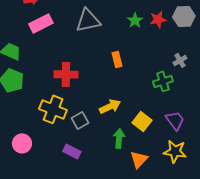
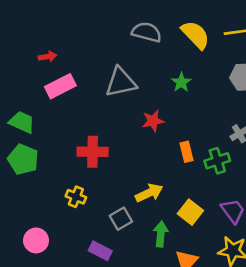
red star: (158, 19) -> (153, 121), moved
orange rectangle: (117, 59) -> (186, 152), moved
yellow cross: (53, 109) -> (76, 197), size x0.6
gray square: (80, 120) -> (121, 219), moved

